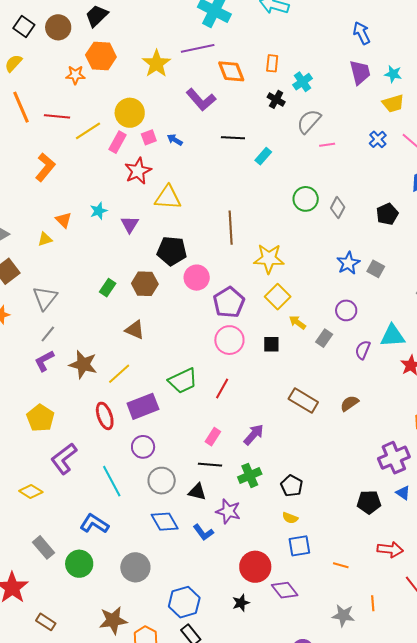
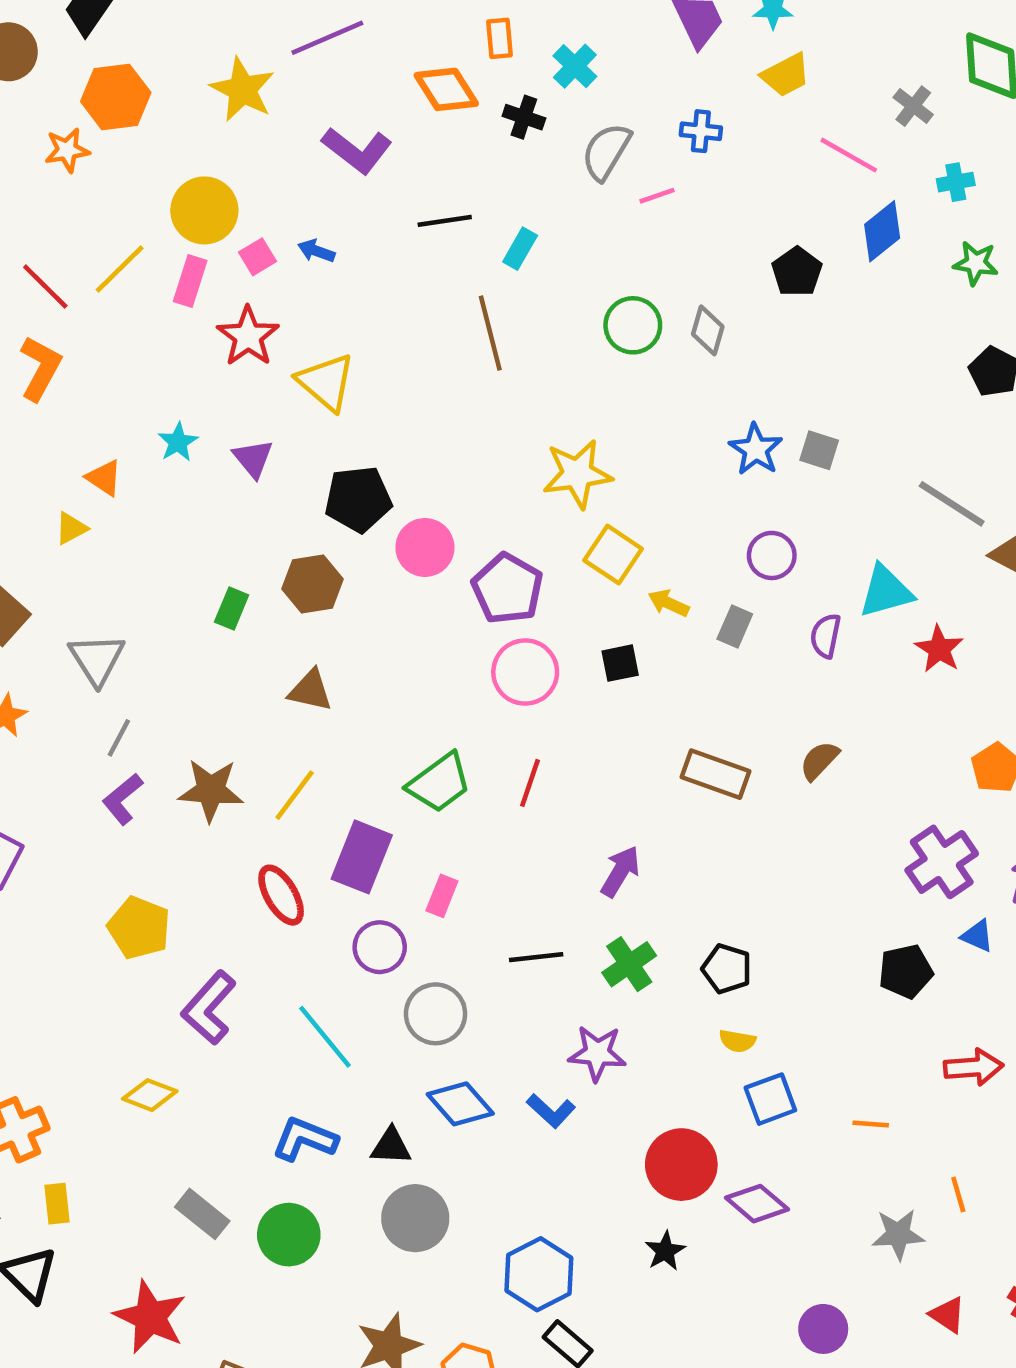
orange diamond: (231, 71) -> (446, 89), moved
red line: (57, 116) -> (45, 287), moved, turned 50
blue cross: (378, 139) -> (701, 131), moved, turned -30
yellow triangle: (168, 197) -> (326, 382), turned 48
black pentagon: (387, 214) -> (797, 272), moved
brown line: (231, 228) -> (490, 333), moved
purple rectangle: (143, 406) -> (362, 857), turned -36
pink rectangle: (213, 437) -> (442, 896), moved
black triangle: (197, 492) -> (391, 1146), moved

